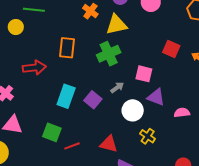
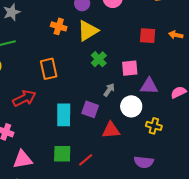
green cross: (109, 54) -> (99, 59), moved, size x0.7
red triangle: (109, 144) -> (111, 130), moved

